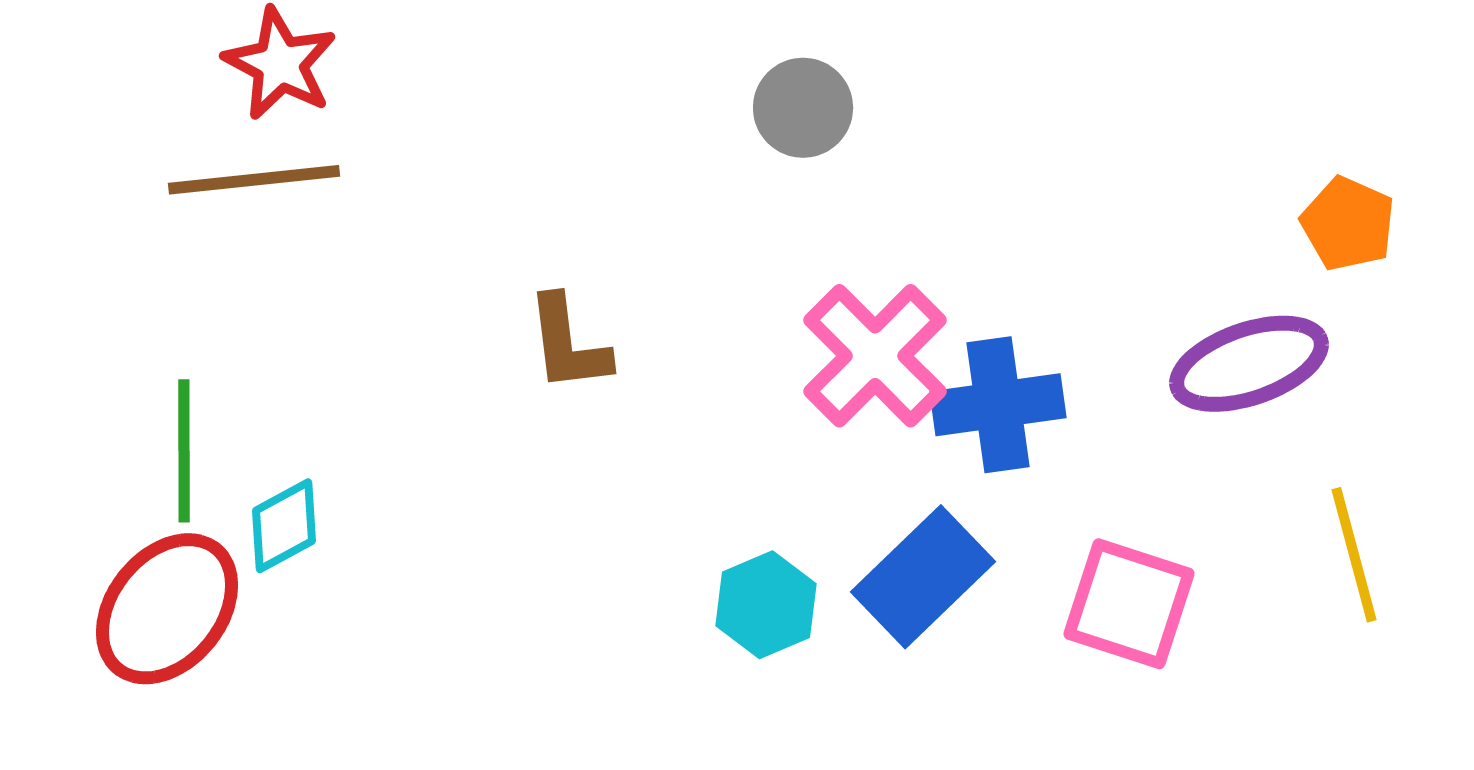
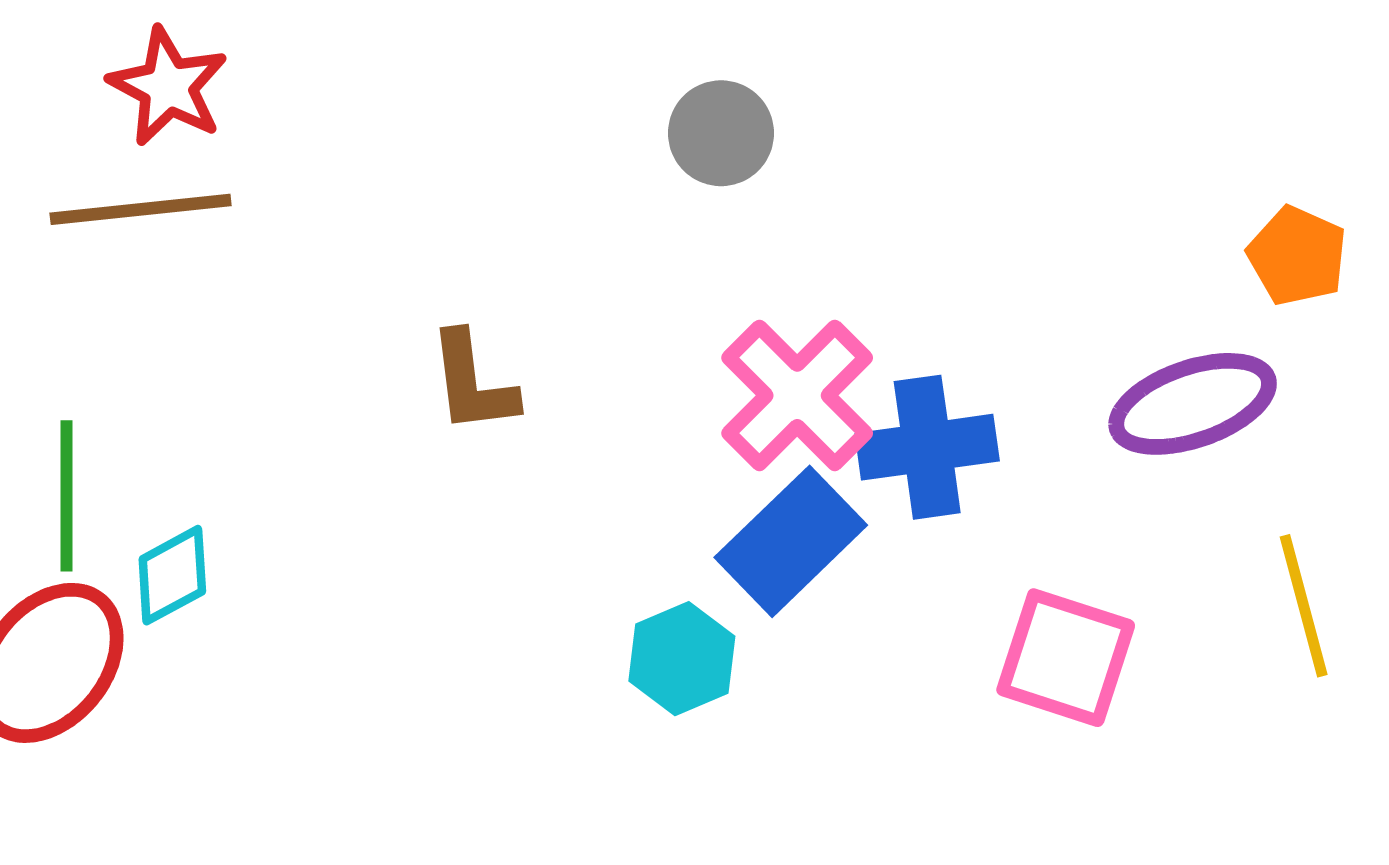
blue rectangle: (923, 577) -> (791, 541), moved

